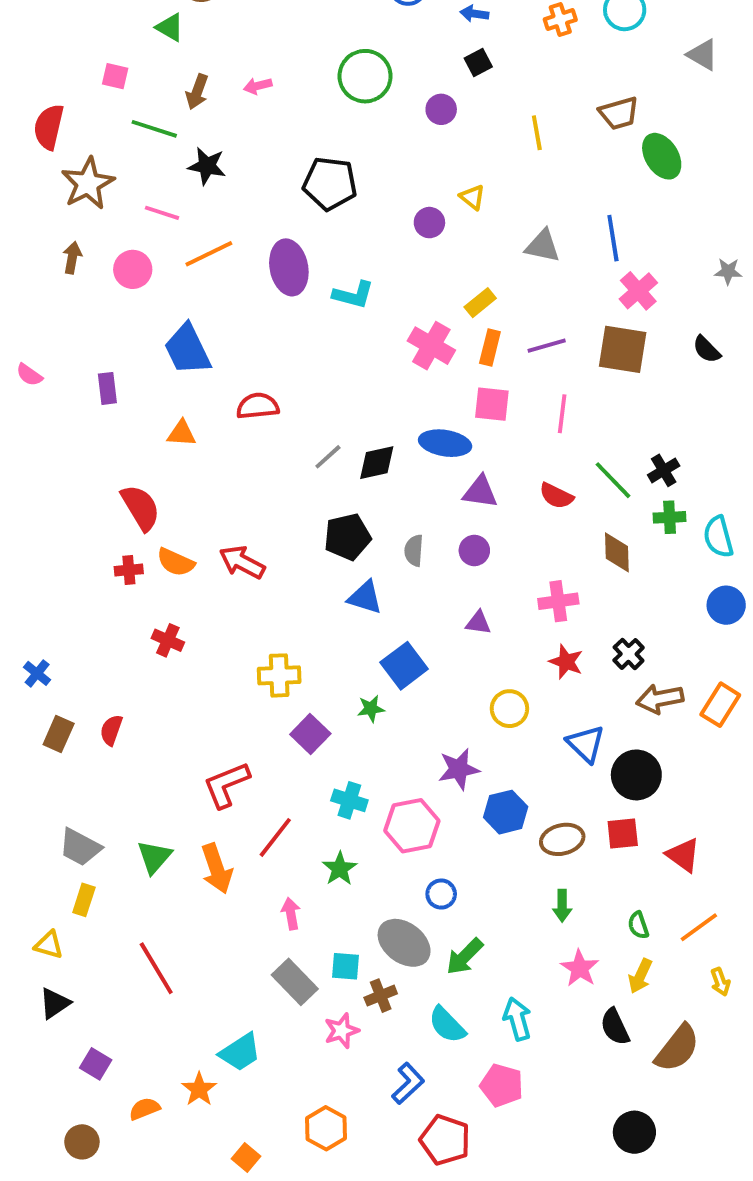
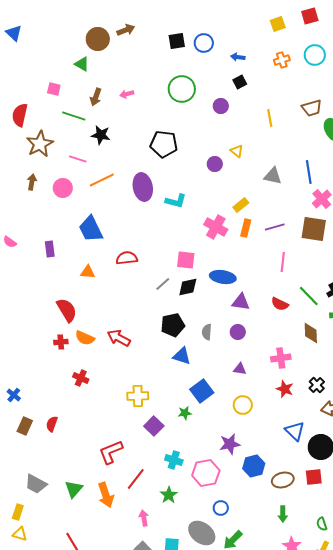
pink square: (492, 404) -> (186, 260), moved
yellow circle: (509, 709) -> (243, 405), moved
yellow rectangle: (84, 900) -> (18, 512), moved

